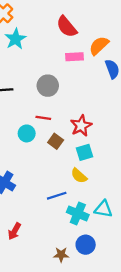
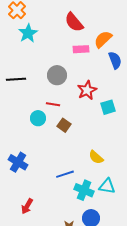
red star: (81, 126) -> (87, 90), moved
cyan square: (84, 152) -> (108, 107), moved
yellow semicircle: (79, 176) -> (96, 157), moved

